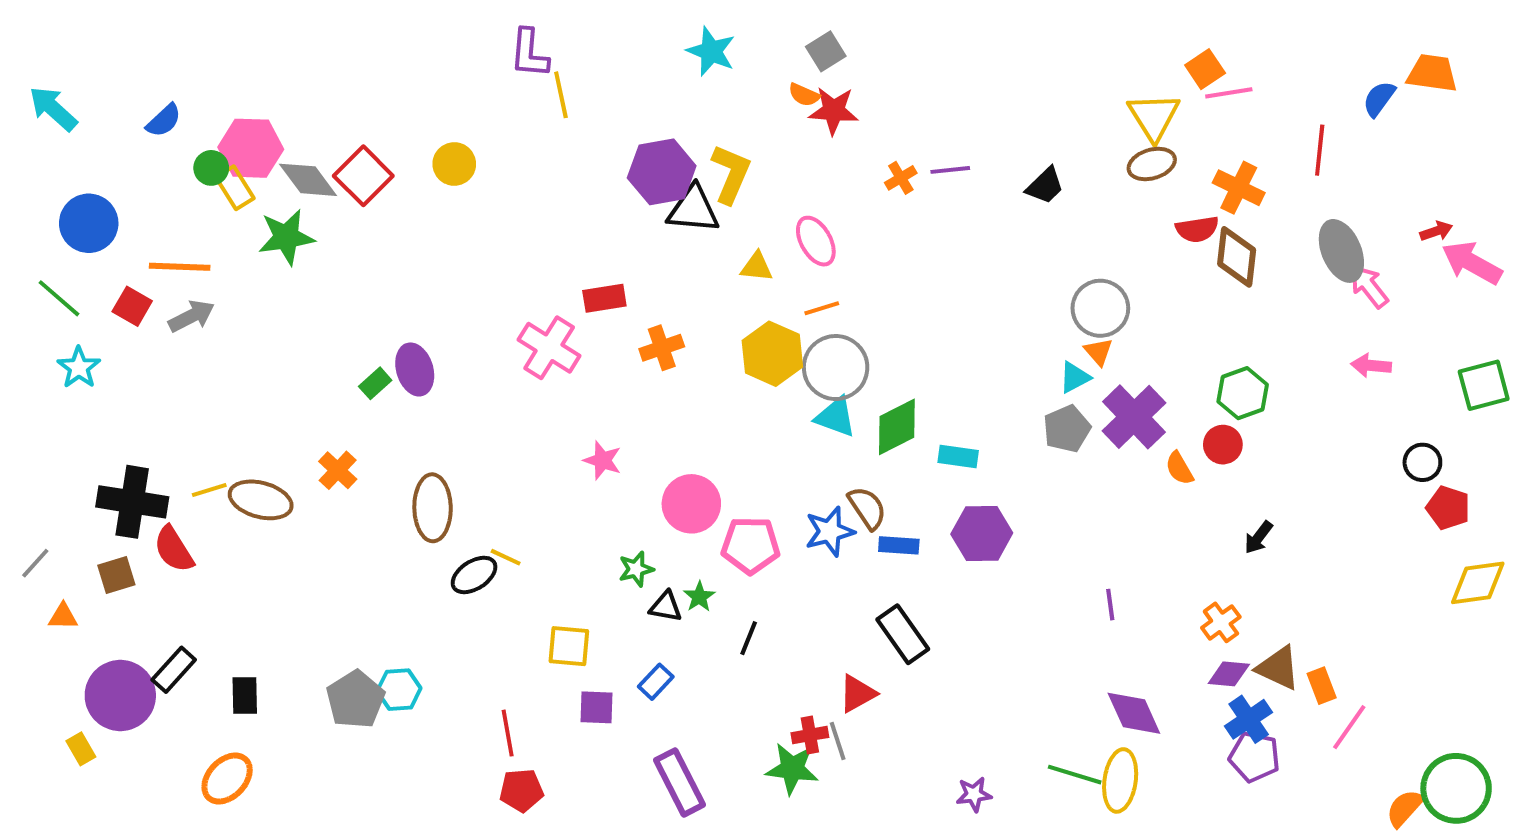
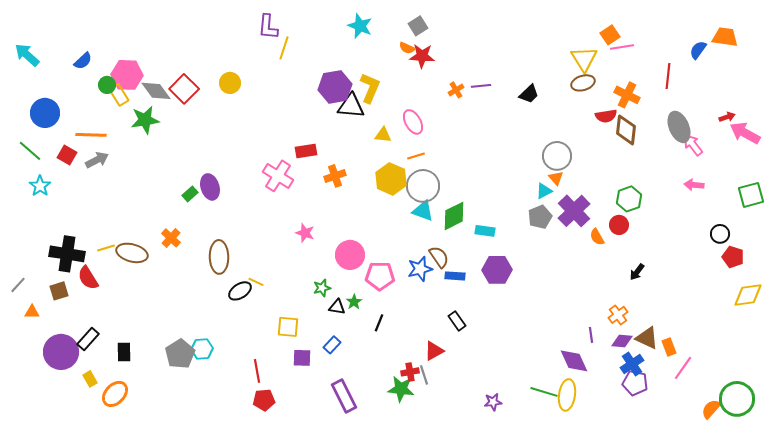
yellow line: (561, 95) -> (284, 48), turned 30
purple line: (1110, 605) -> (591, 335), moved
black rectangle: (903, 634) -> (457, 321), size x0.7
yellow rectangle: (81, 749) -> (90, 379), moved

